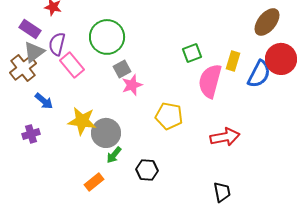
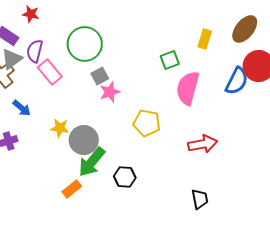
yellow rectangle: (233, 61) -> (205, 39), moved
yellow star: (82, 121) -> (60, 128), size x0.7
green arrow: (114, 155) -> (92, 162), size x1.8

